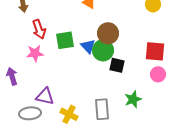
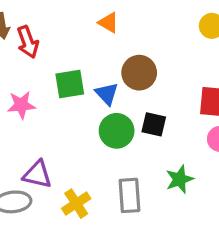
red arrow: (39, 29) -> (28, 42), moved
green circle: (103, 50) -> (117, 131), moved
yellow cross: (69, 114) -> (76, 204), turned 30

